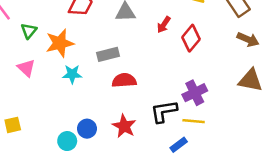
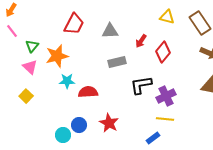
gray rectangle: (108, 54) -> (117, 62), moved
pink triangle: (26, 68) -> (30, 67), moved
red semicircle: (124, 80) -> (88, 92), moved
black L-shape: (164, 111) -> (141, 85), moved
yellow square: (13, 125) -> (26, 96), moved, turned -32

